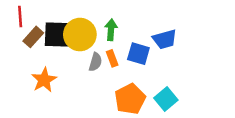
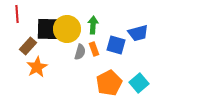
brown rectangle: (33, 37) -> (28, 46), moved

